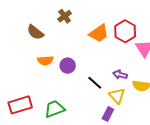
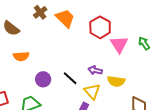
orange trapezoid: (99, 33) -> (65, 18), moved, turned -100
purple circle: (68, 66) -> (43, 79), moved

